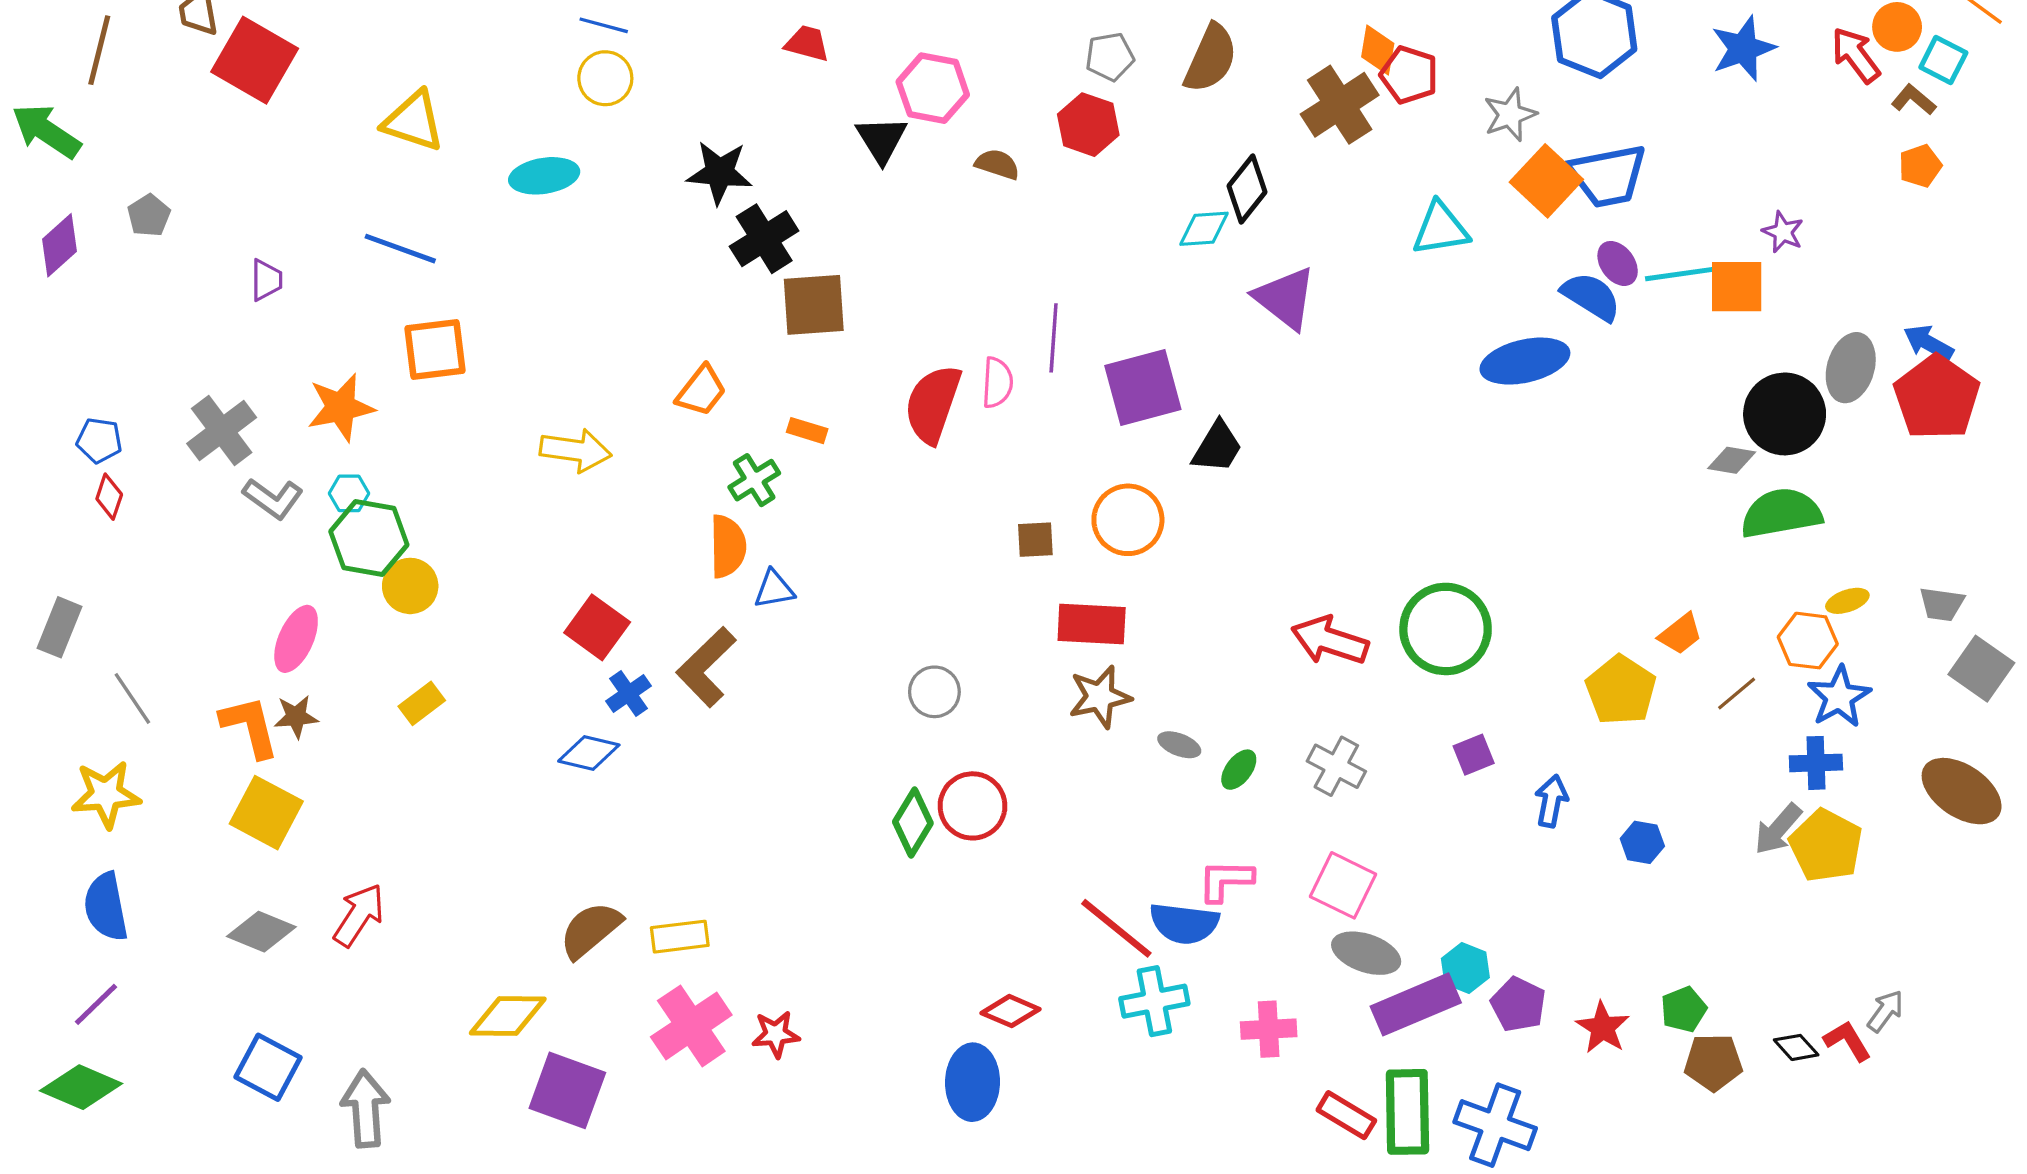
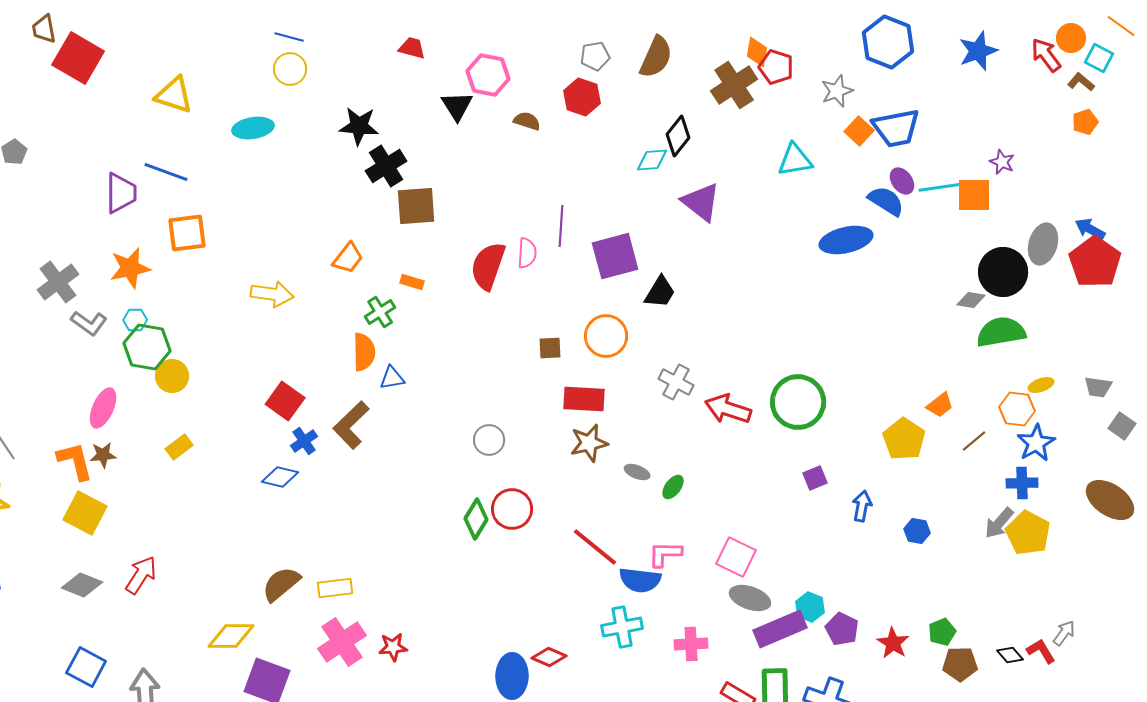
orange square: (1546, 181) -> (859, 131), size x0.7
purple trapezoid: (266, 280) -> (121, 193), moved, size x1.6
gray square: (1981, 669) -> (1122, 426), size x0.7
gray cross: (1336, 766) -> (676, 382), moved
red line: (1116, 928) -> (595, 547), moved
red diamond: (1011, 1011) -> (549, 657), moved

